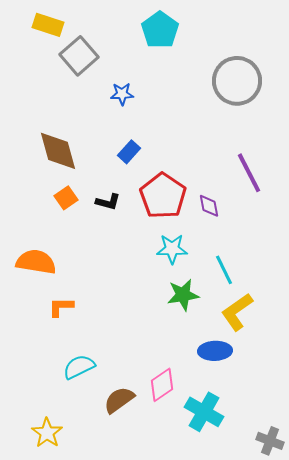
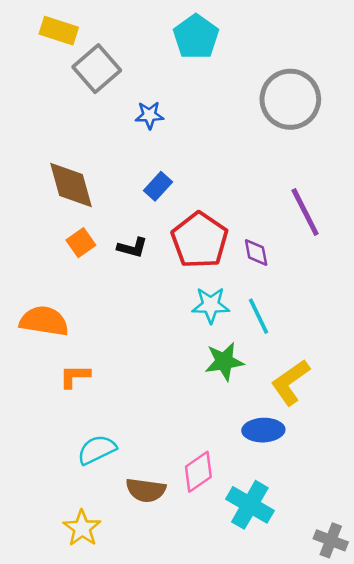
cyan line: (224, 270) -> (258, 316), moved
brown semicircle: (119, 400) -> (146, 490), turned -136
yellow star: (47, 433) -> (82, 528), moved

